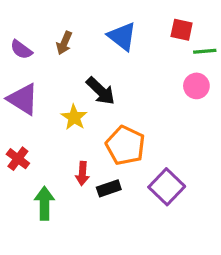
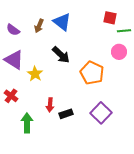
blue triangle: (122, 36) -> (62, 22), moved
yellow star: (74, 117) -> (35, 74), moved
orange pentagon: (125, 145) -> (92, 73), moved

